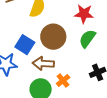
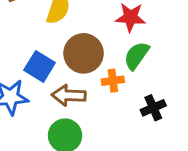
orange cross: (63, 80) -> (113, 81), moved, turned 32

